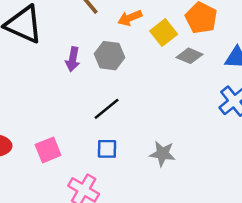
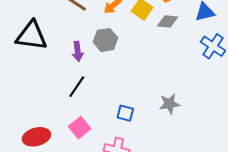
black line: (107, 109) -> (77, 87), moved
blue square: (107, 149) -> (125, 113), turned 30

